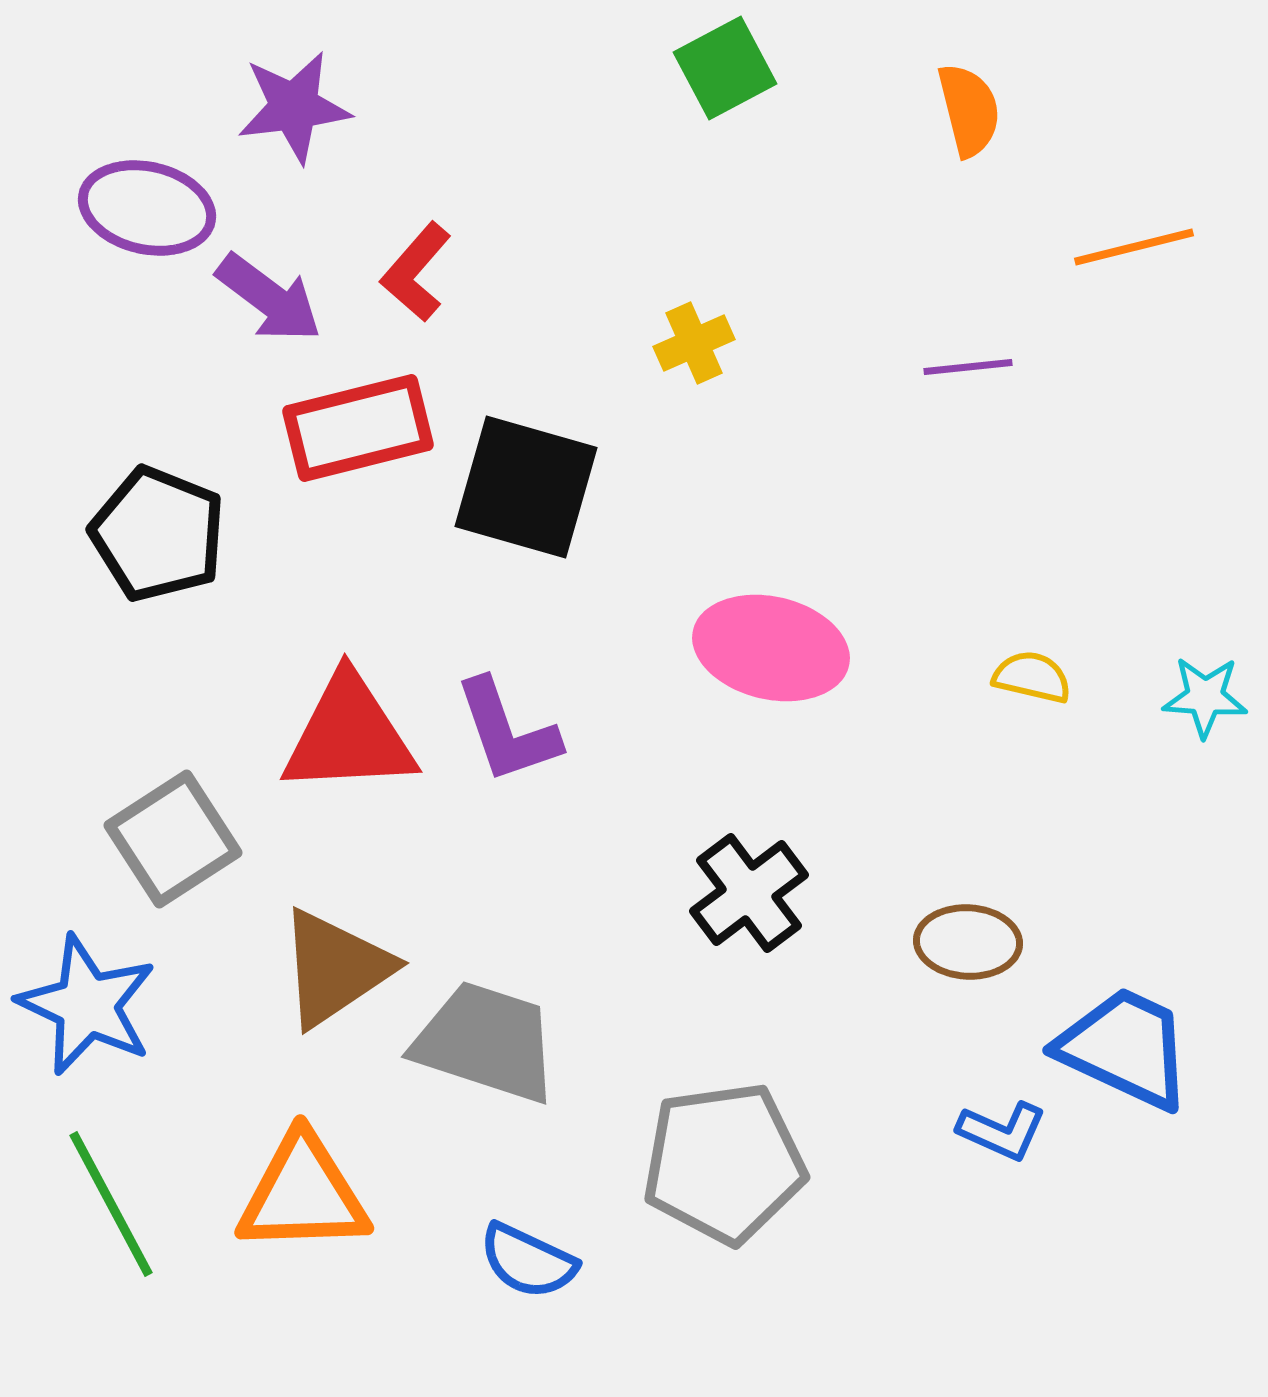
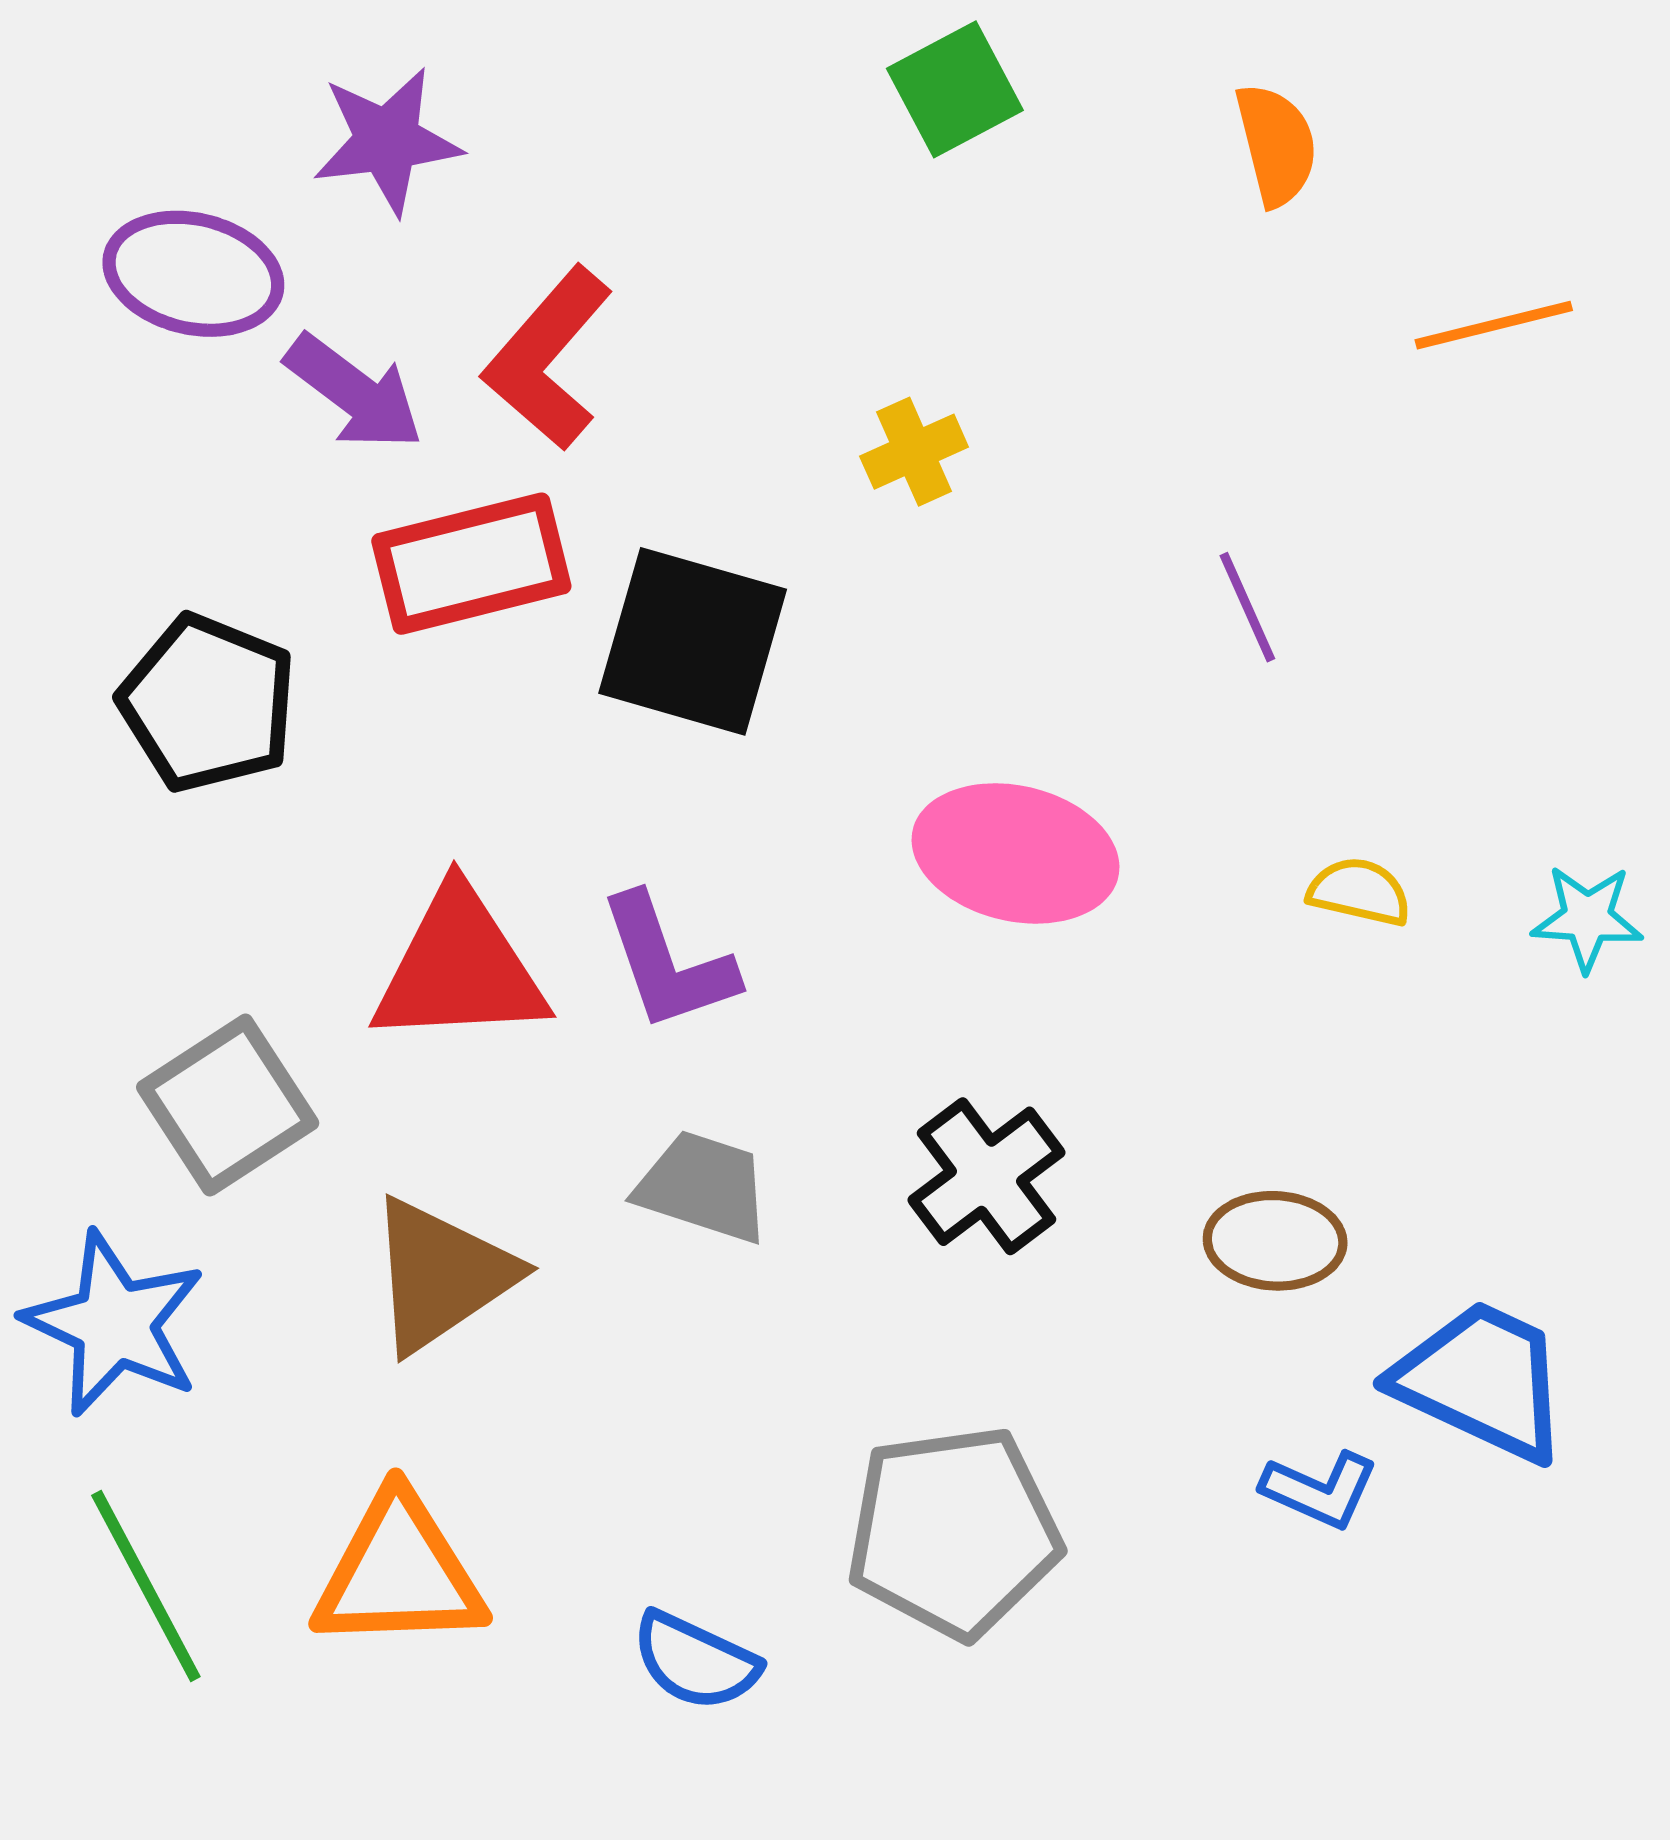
red L-shape: (416, 272) -> (548, 358), size x1.4
purple line: (968, 367) -> (1247, 607), moved, turned 72
gray trapezoid: (486, 1042) -> (703, 1187), moved, size x0.7

